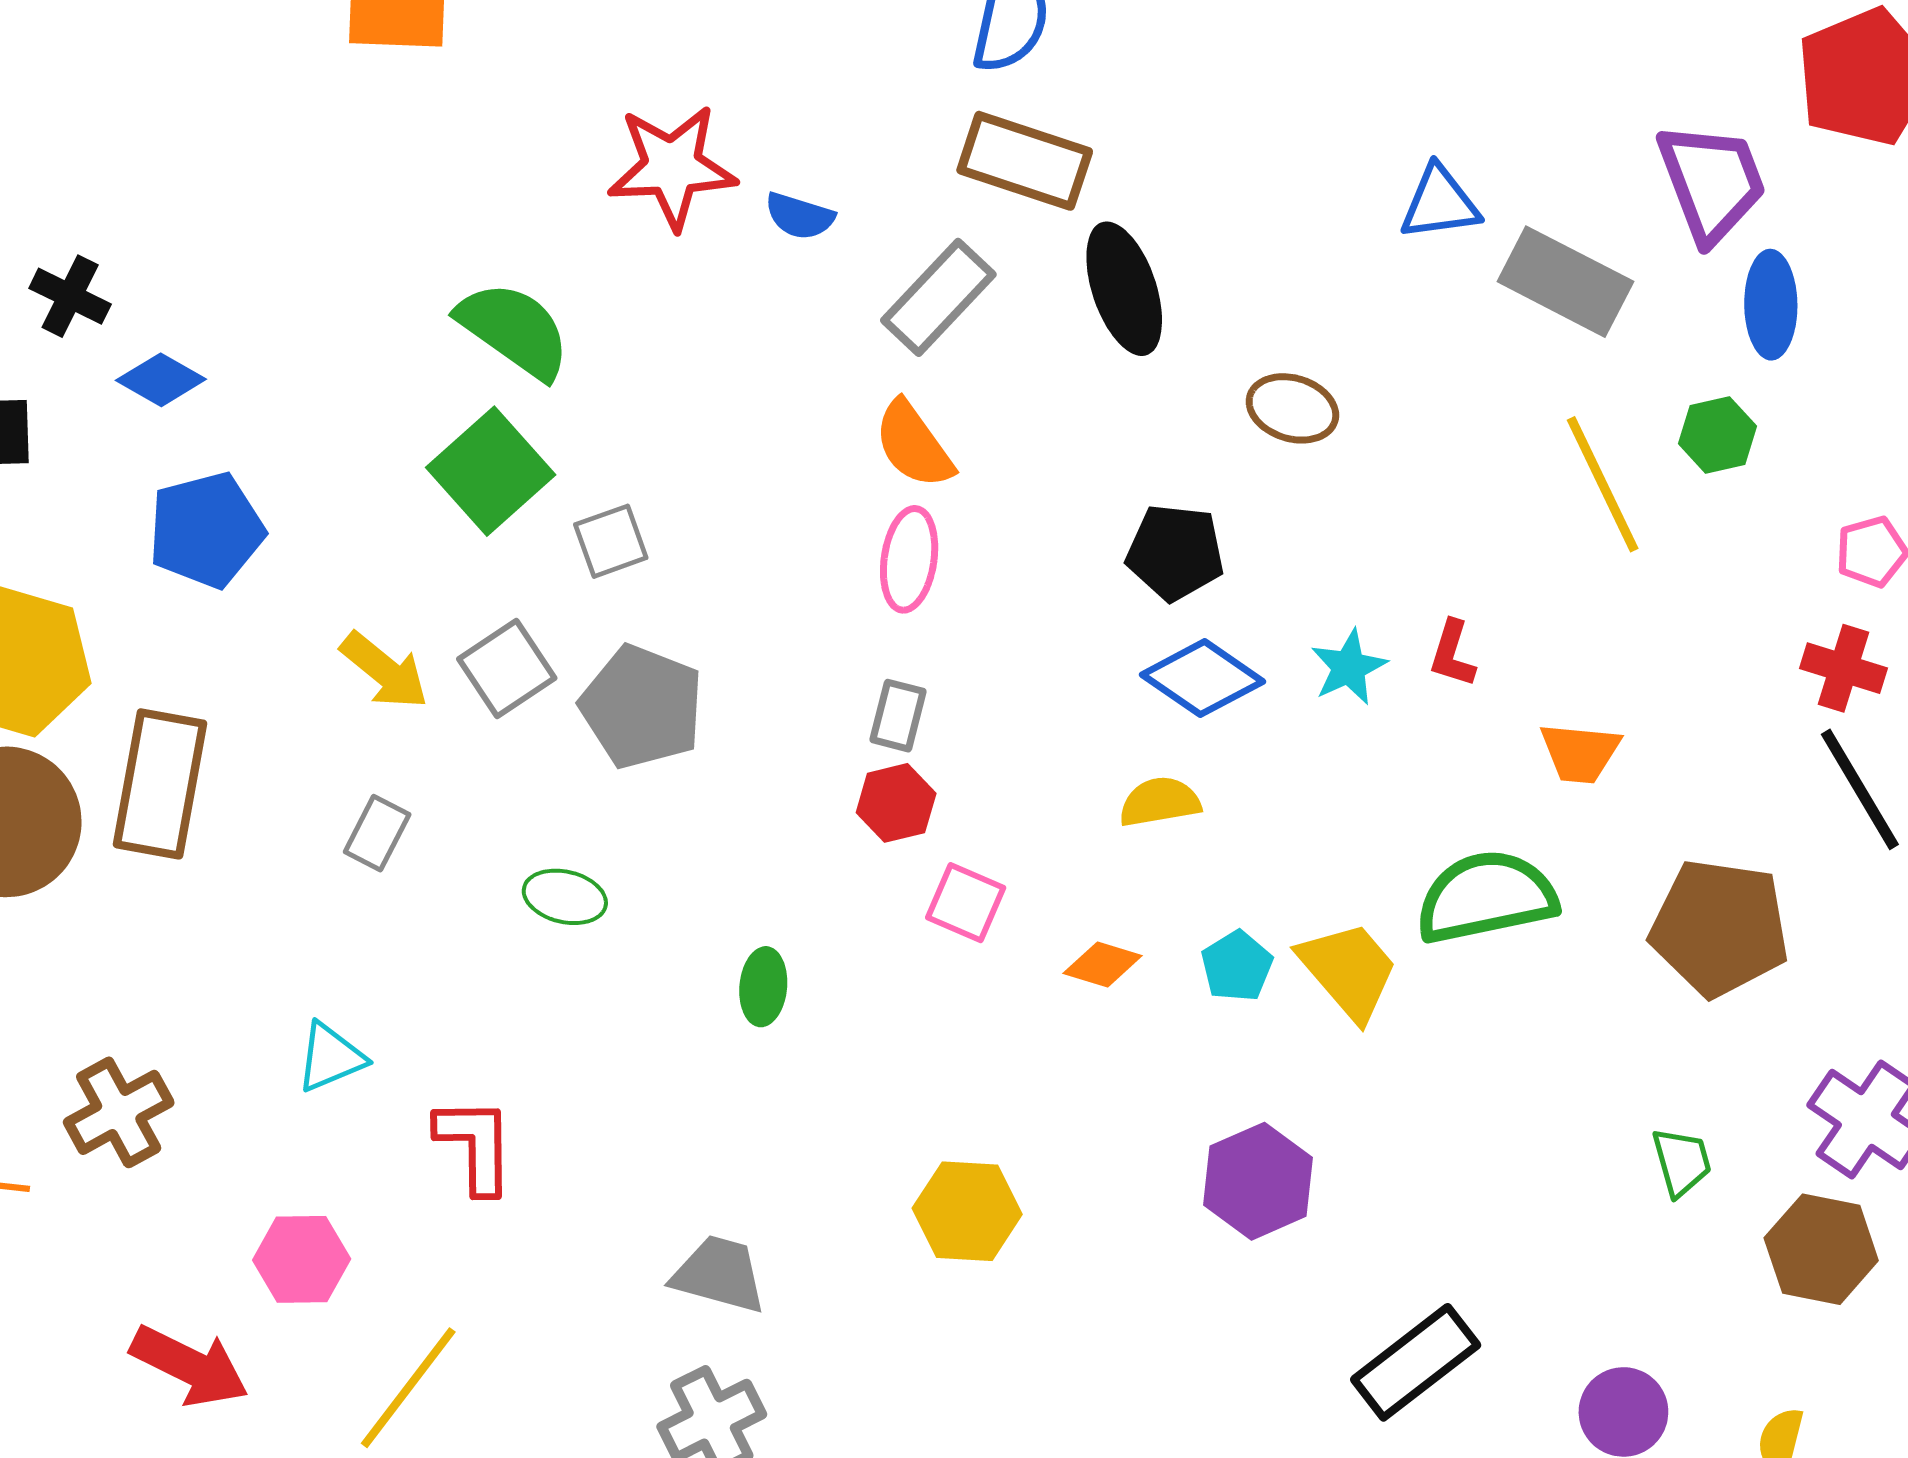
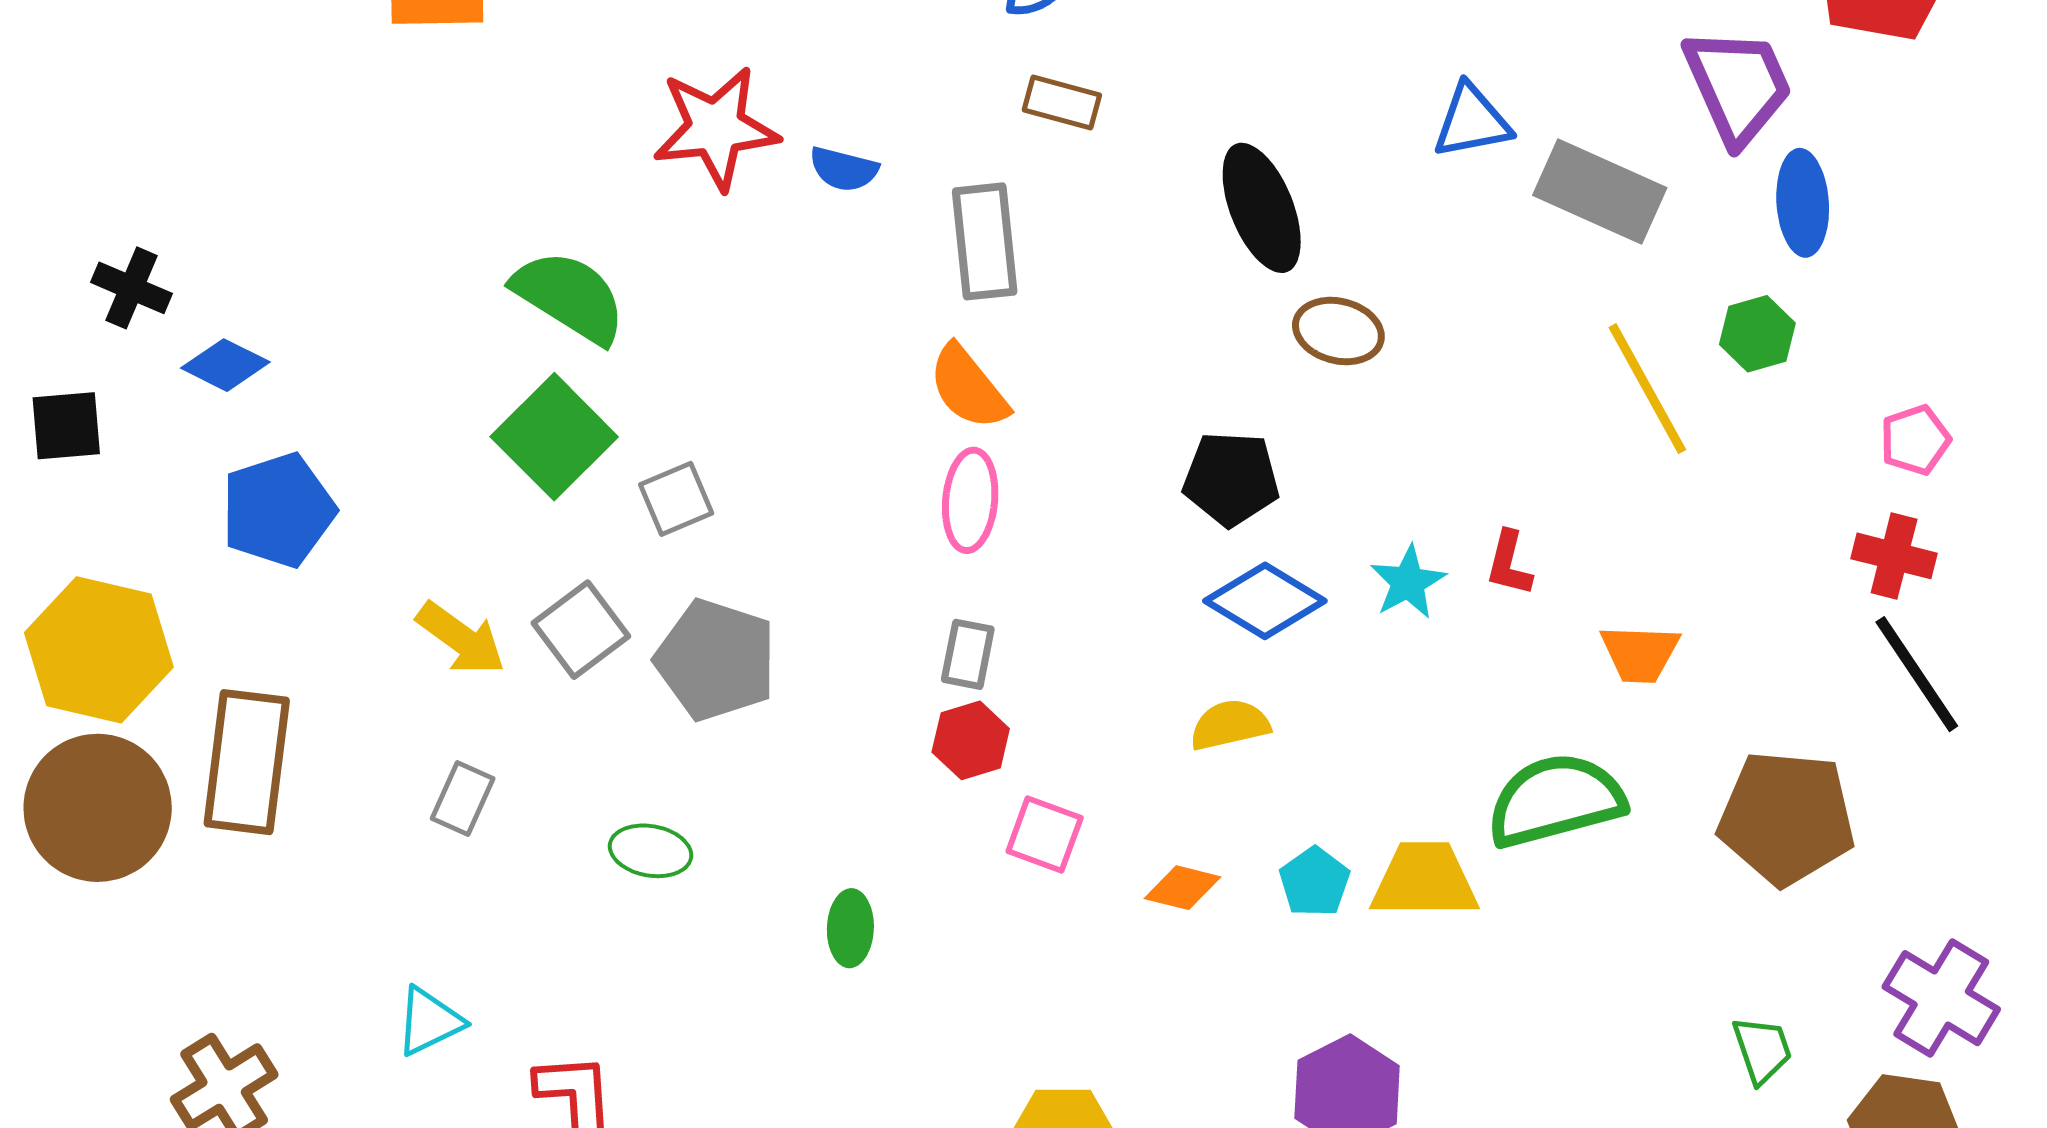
brown rectangle: (1025, 161) -> (1062, 103), size x0.6
black ellipse: (1124, 289) -> (1262, 208), moved
gray rectangle: (938, 297) -> (985, 241), turned -46
yellow trapezoid: (1349, 971) -> (1424, 880), turned -46

